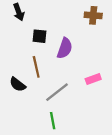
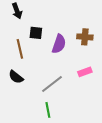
brown cross: (93, 15) -> (85, 37), moved
brown line: (36, 67) -> (20, 49), moved

